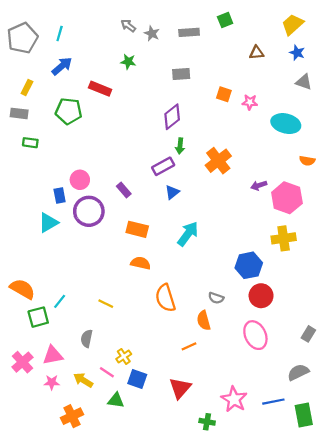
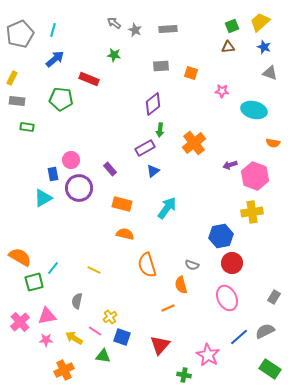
green square: (225, 20) -> (232, 26), moved
yellow rectangle: (27, 88) -> (12, 78), moved
orange square: (224, 94) -> (191, 73), moved
blue line: (273, 402) -> (239, 337), moved, turned -30
green rectangle: (304, 415) -> (270, 369), turned -45

